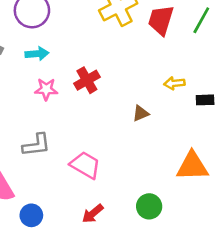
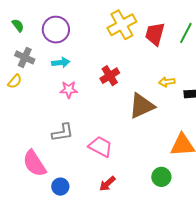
red cross: (87, 80) -> (110, 76), moved
brown triangle: (141, 113) -> (142, 106), size x2.0
green circle: (149, 206) -> (161, 177), moved

